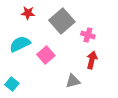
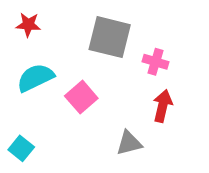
red star: (28, 13) -> (28, 25), moved
gray square: (62, 21) -> (110, 37), turned -35

